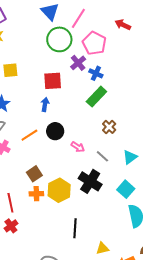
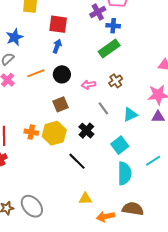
blue cross: (96, 73) -> (113, 26), turned -32
red square: (53, 81) -> (58, 24), moved
pink arrow: (78, 147) -> (88, 85), moved, turned 128
brown square: (34, 174) -> (61, 104), moved
black cross: (90, 181) -> (86, 131), size x0.7
black line: (75, 228) -> (77, 161), moved, turned -60

